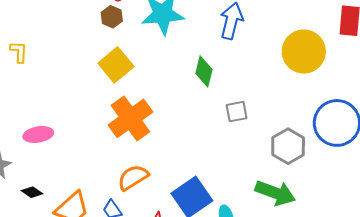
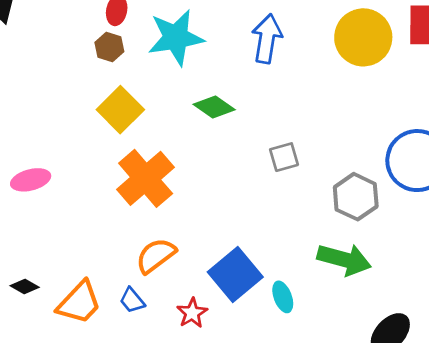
yellow circle: (304, 52) -> (363, 37), moved
green diamond: (204, 71) -> (214, 107), moved, turned -64
pink ellipse: (38, 134) -> (31, 180), moved

